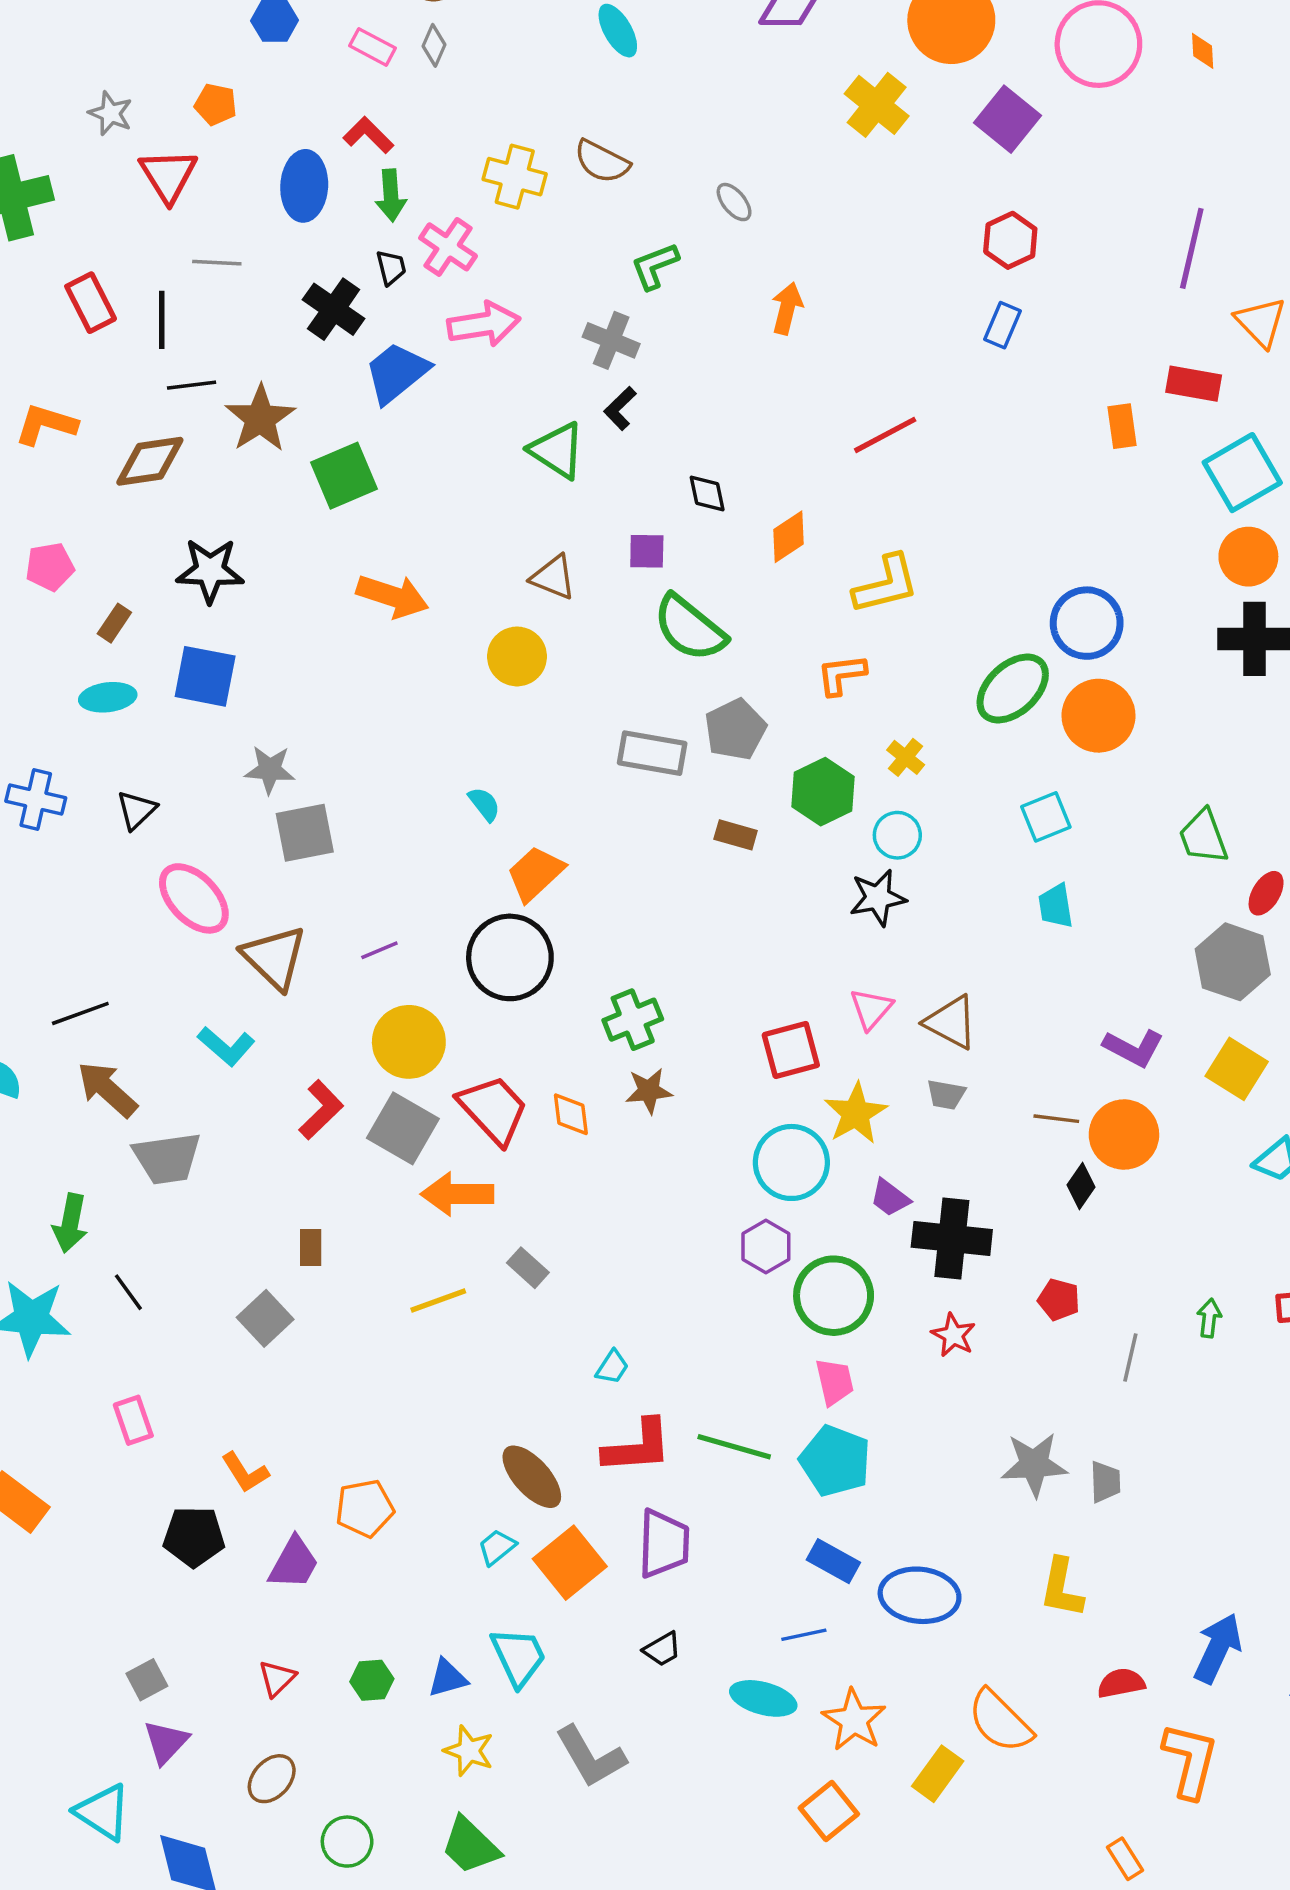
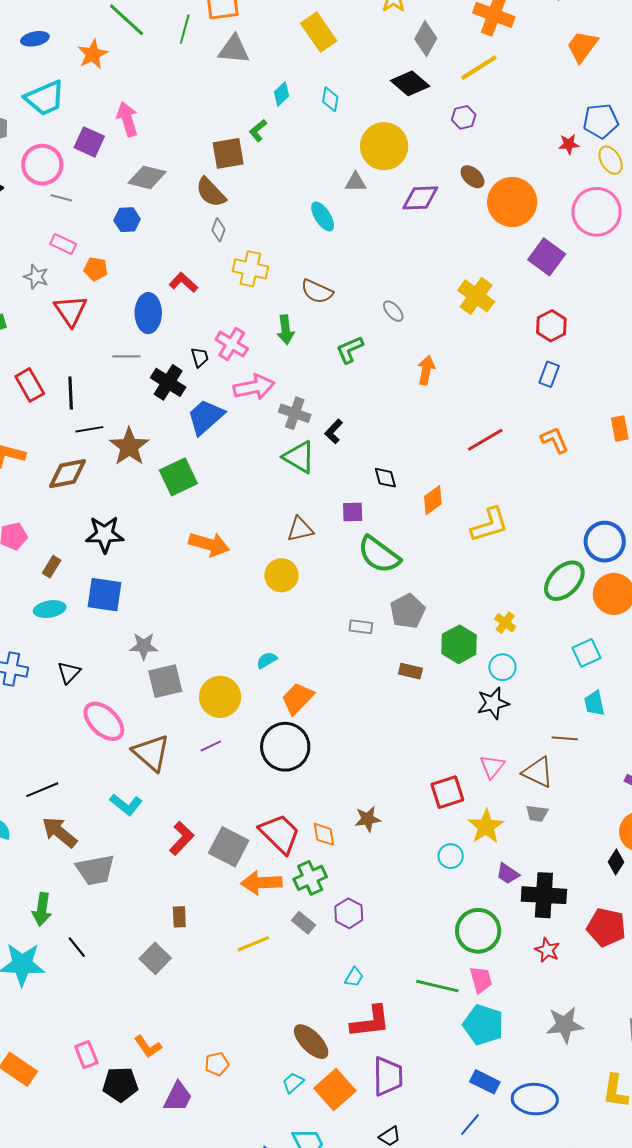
pink rectangle: (373, 47) -> (63, 244), moved
yellow cross: (877, 105) -> (476, 296), moved
yellow cross: (515, 177) -> (250, 269), moved
green arrow: (391, 195) -> (286, 330), moved
gray line: (217, 263) -> (126, 356), moved
gray cross: (611, 340) -> (295, 413), moved
brown triangle: (553, 577) -> (300, 529), turned -32
orange L-shape: (841, 675) -> (555, 440), moved, turned 76
gray rectangle: (652, 753) -> (361, 627), size x0.6
cyan semicircle: (484, 804) -> (267, 660), turned -80
green cross: (633, 1020) -> (310, 878), moved
yellow circle: (409, 1042) -> (220, 697), moved
brown line: (1056, 1119) -> (565, 738), moved
cyan circle: (791, 1162) -> (451, 856), size x0.6
purple hexagon: (766, 1246) -> (349, 913), moved
red pentagon: (1059, 1300) -> (606, 927), size x1.6
pink rectangle: (133, 1420) -> (86, 1055), moved
green line: (734, 1447) -> (437, 986), moved
gray star: (1034, 1464) -> (565, 1025), moved
orange pentagon: (365, 1508) -> (217, 1064), size x0.7
blue line: (804, 1635) -> (470, 1125), turned -35

